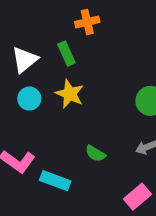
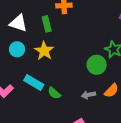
white triangle: (25, 60) -> (18, 23), turned 48
cyan rectangle: (55, 181) -> (34, 83), moved

